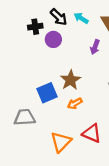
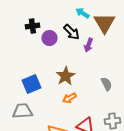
black arrow: (59, 17) -> (71, 32), moved
cyan arrow: (81, 18) -> (82, 13), moved
blue square: (47, 93) -> (31, 84), moved

